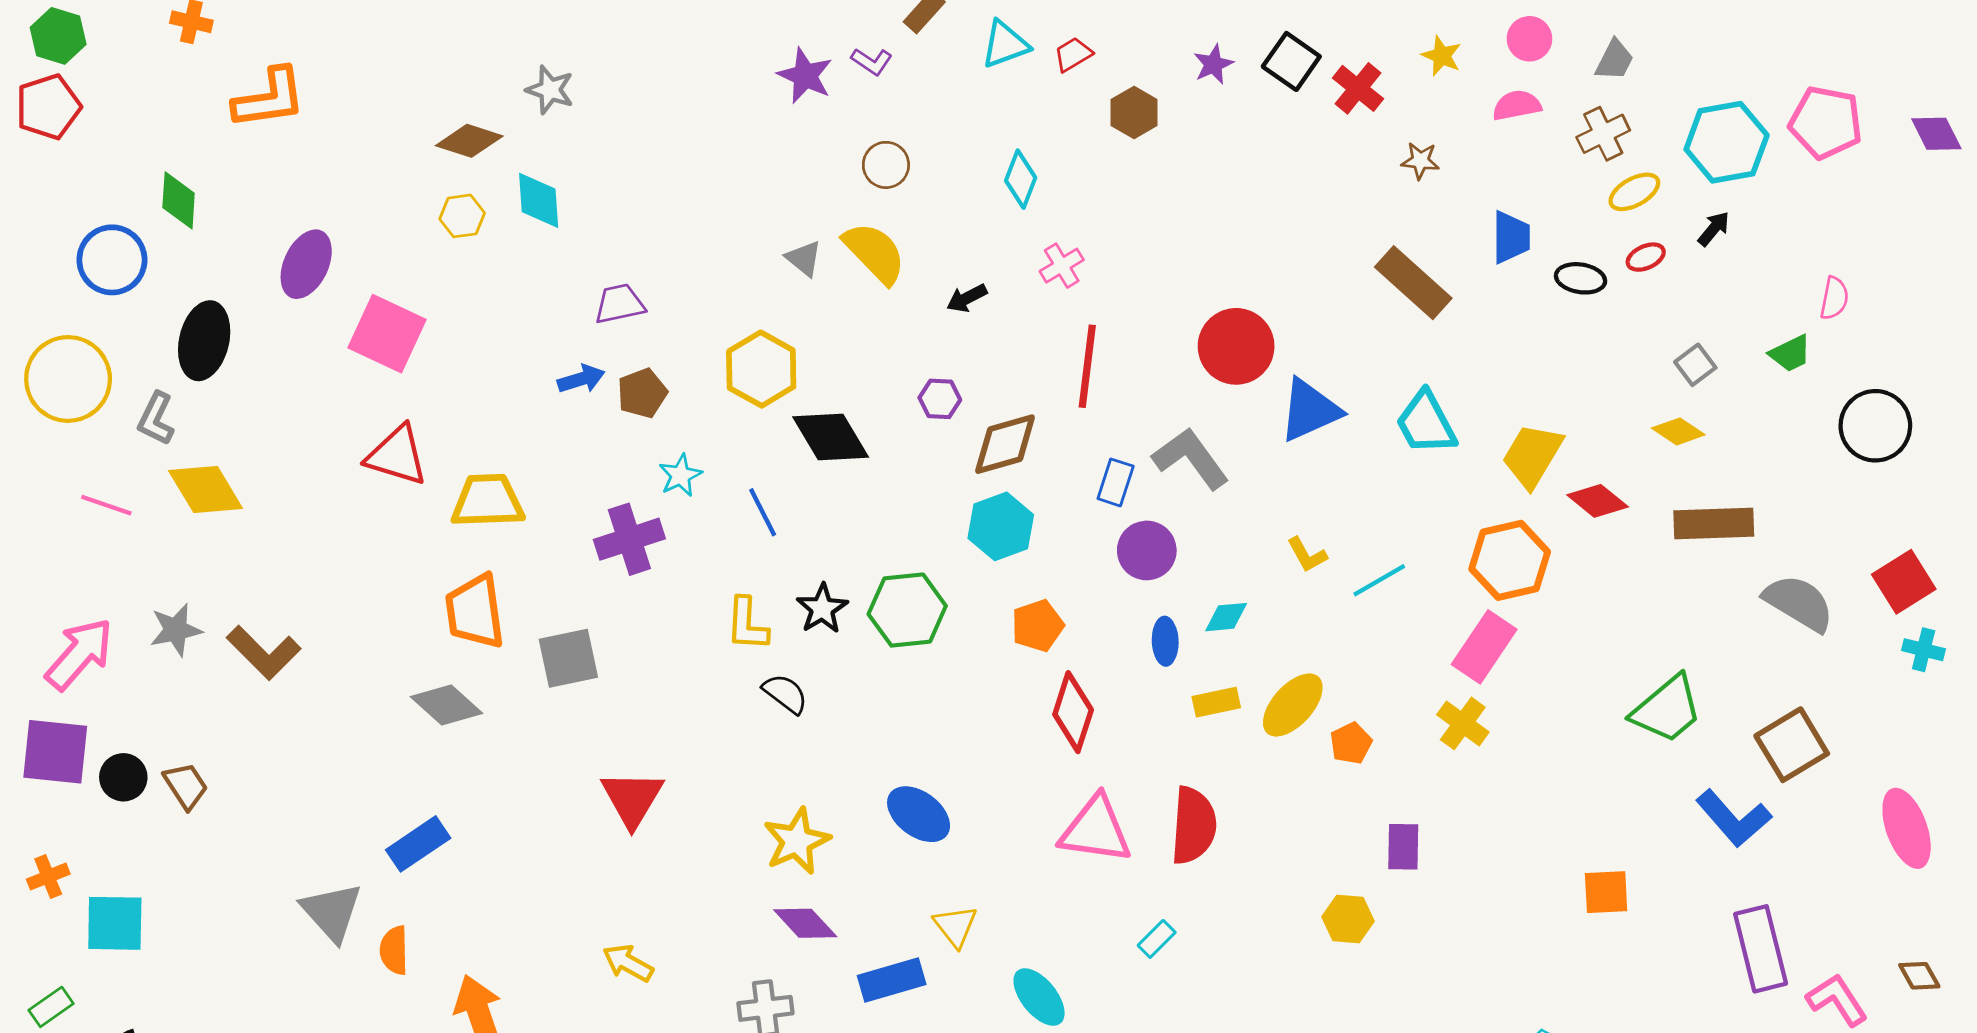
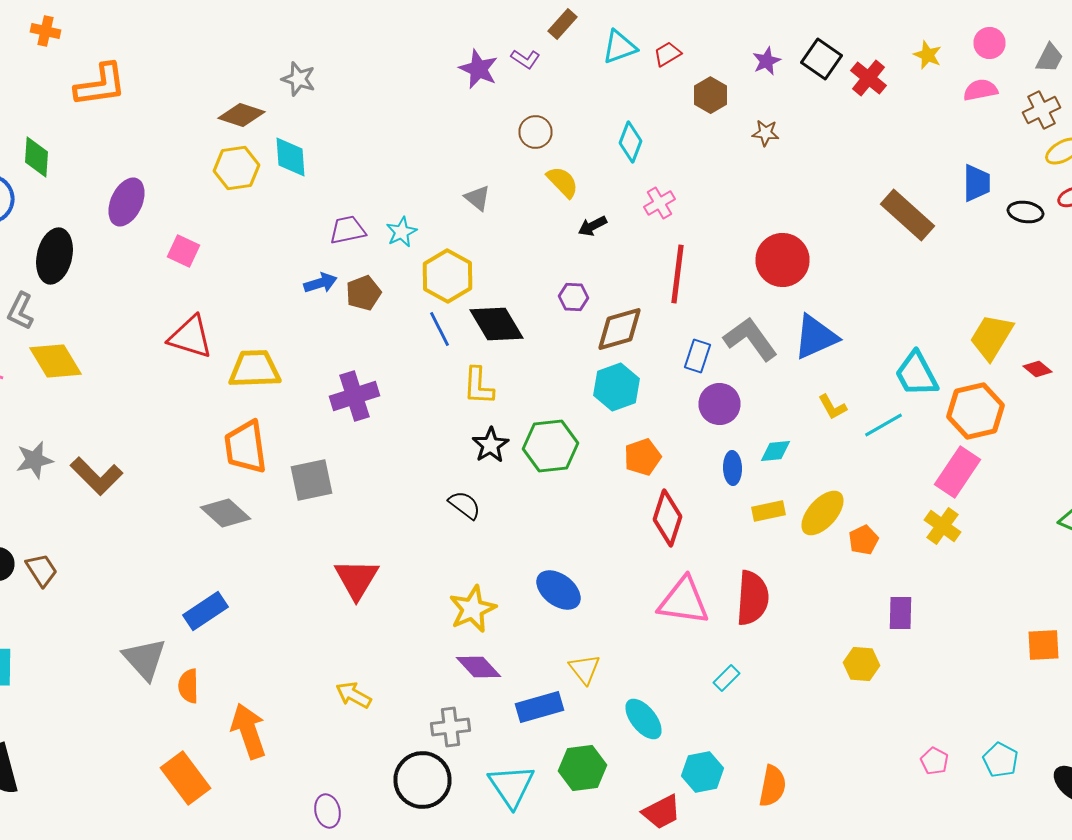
brown star: (1420, 161) -> (766, 133), moved
yellow hexagon: (462, 216) -> (236, 168), size x1.4
yellow semicircle: (875, 253) -> (562, 182), moved, size x0.7
pink square: (387, 334) -> (184, 251), size x0.6
blue triangle: (1310, 410) -> (816, 337), moved
cyan trapezoid: (1426, 423) -> (916, 374), moved
cyan star: (680, 475) -> (402, 232), moved
red diamond: (1598, 501) -> (1038, 369), size x0.7
blue line: (763, 512) -> (440, 329), moved
yellow L-shape: (747, 624) -> (478, 386), moved

